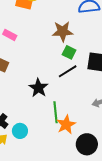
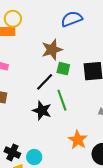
black line: (68, 71) -> (45, 82), moved
green line: (56, 112) -> (62, 100), moved

